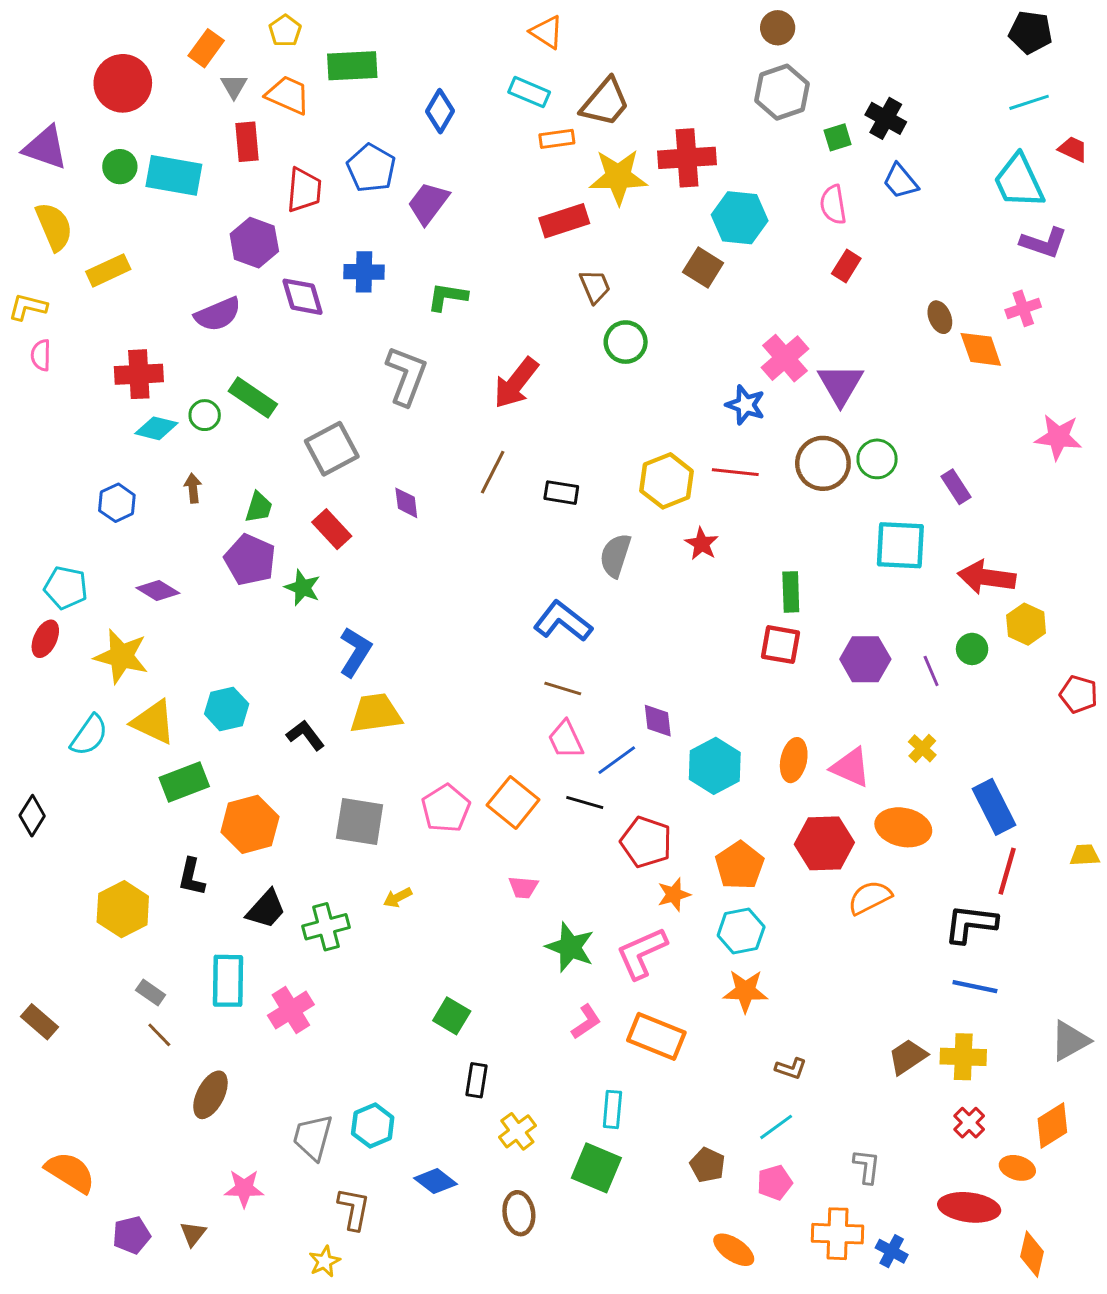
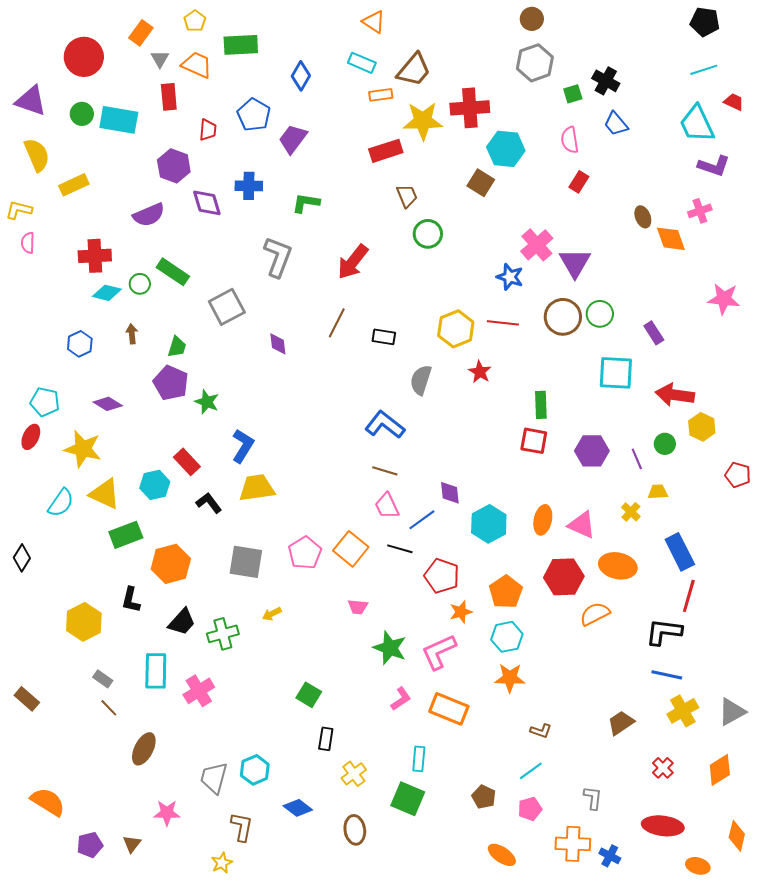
red trapezoid: (304, 190) -> (208, 130), size x0.7
red rectangle: (332, 529) -> (187, 462), moved
yellow trapezoid: (1085, 855) -> (658, 492), moved
yellow cross: (963, 1057) -> (683, 711), moved, turned -32
orange ellipse: (1017, 1168) -> (698, 866), moved
orange diamond: (1032, 1254) -> (737, 836), moved

